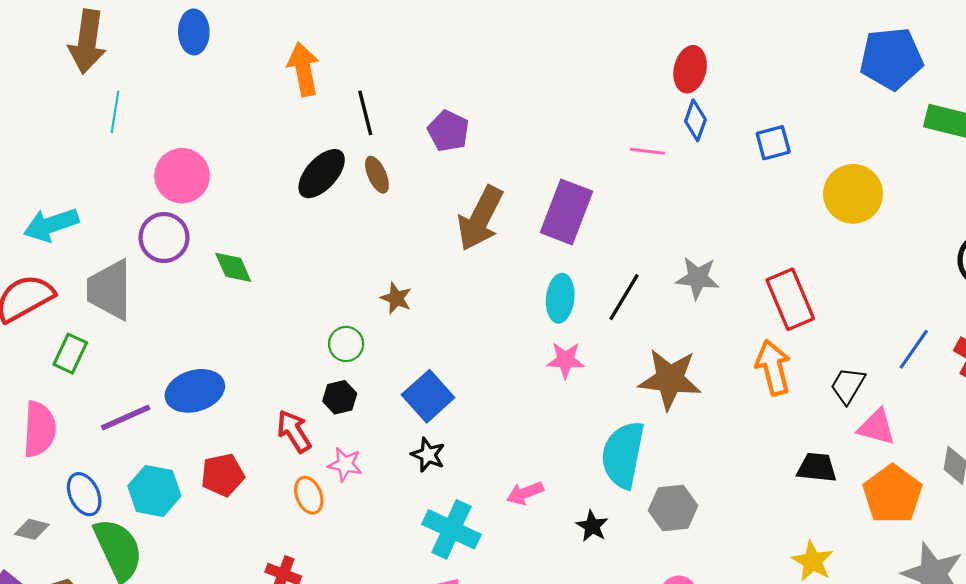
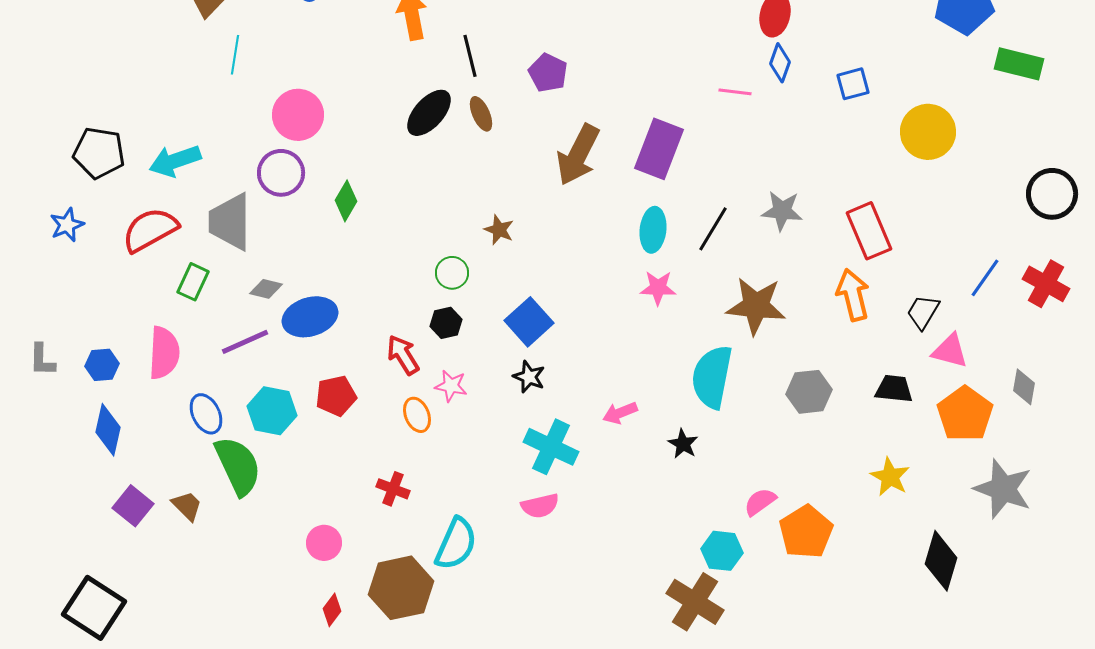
green diamond: (233, 267) -> (346, 201), turned 54
gray hexagon: (673, 508) -> (809, 392), moved
gray diamond: (32, 529) -> (266, 289), moved

